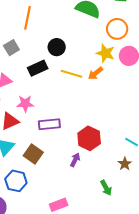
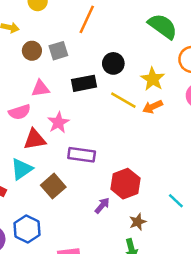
yellow star: (106, 53) -> (153, 79), moved
pink star: (25, 104) -> (58, 123), turned 30
brown star: (125, 164) -> (138, 222), moved
blue hexagon: (16, 181) -> (27, 229), moved

